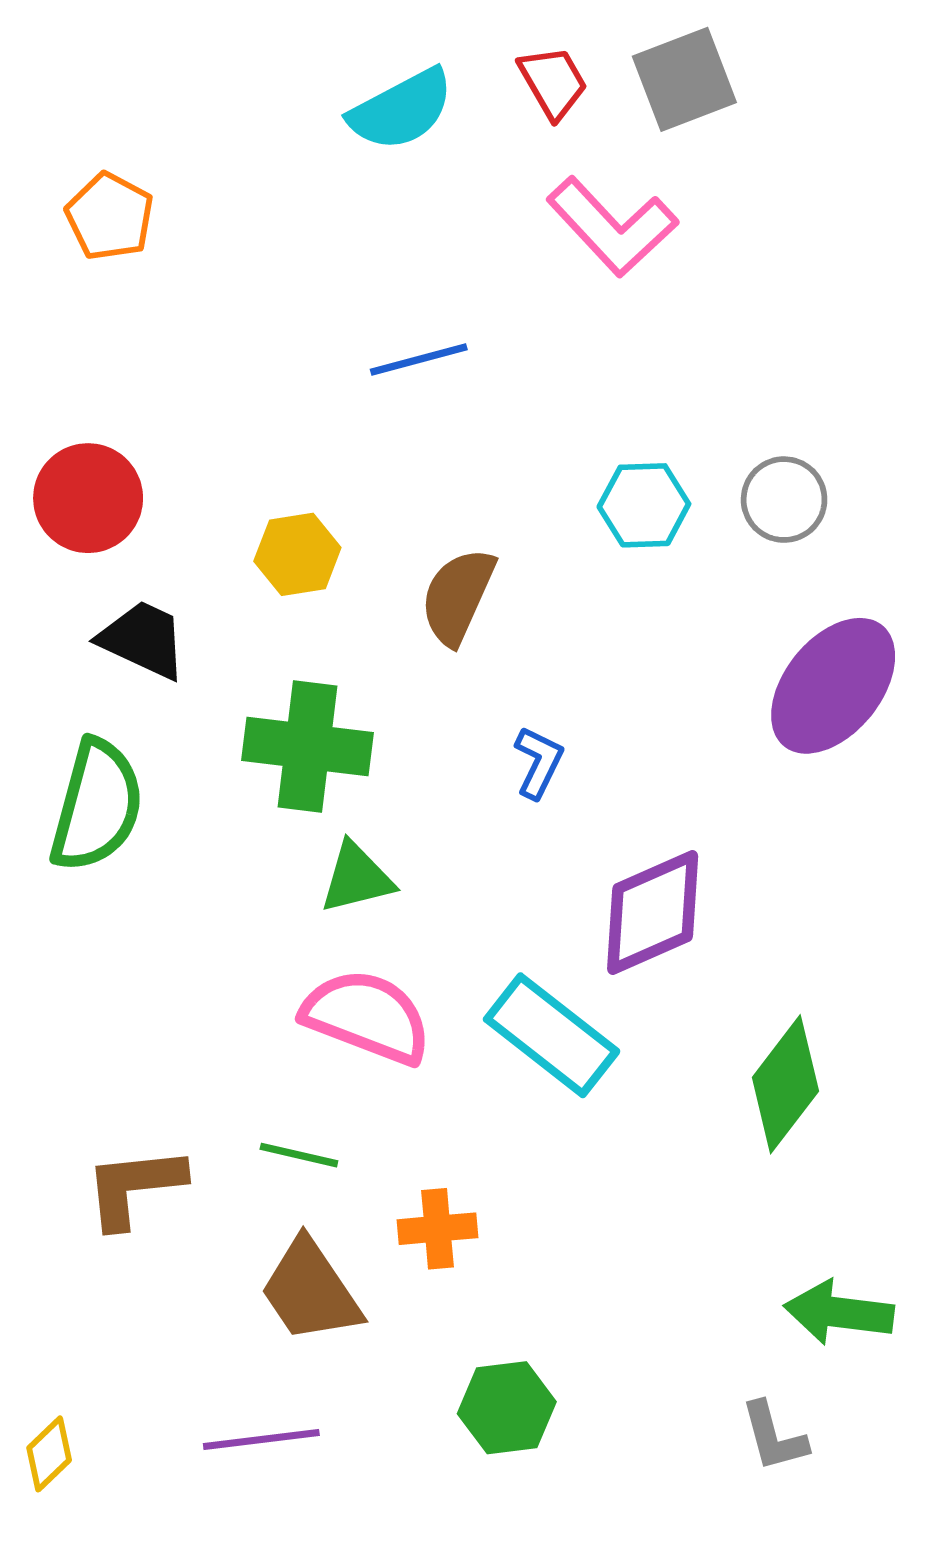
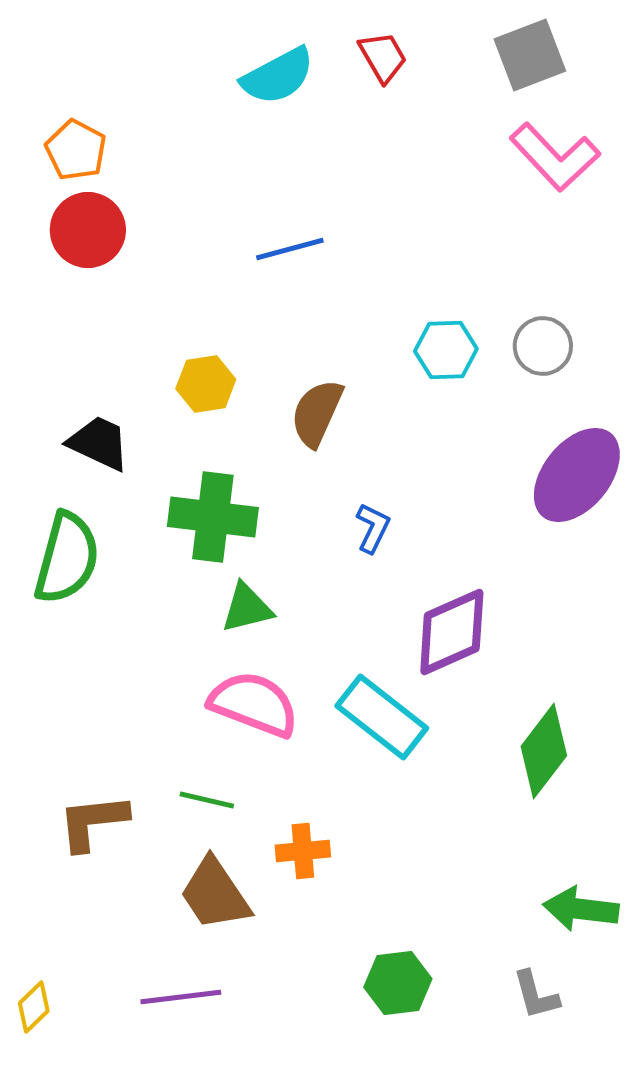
gray square: (684, 79) -> (530, 55), moved
pink L-shape: (612, 227) -> (555, 157), moved
red circle: (88, 498) -> (88, 230), moved
green hexagon: (507, 1408) -> (398, 983), moved

